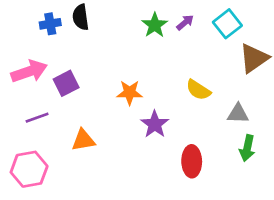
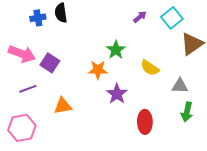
green star: (155, 25) -> (116, 50), moved
pink arrow: (29, 71) -> (22, 54), turned 40
purple square: (66, 83) -> (50, 63), turned -30

